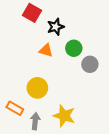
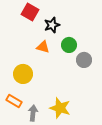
yellow circle: (37, 88) -> (23, 74), moved

